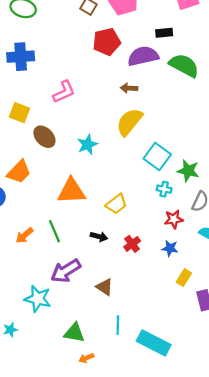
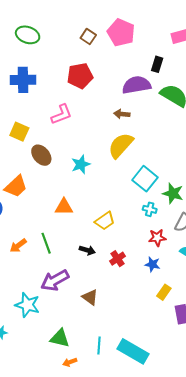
black rectangle: (164, 33) -> (157, 64), turned -70
red pentagon: (107, 42) -> (80, 76), moved
orange triangle: (71, 191) -> (64, 207), size x0.7
cyan line: (118, 325) -> (99, 346), moved

